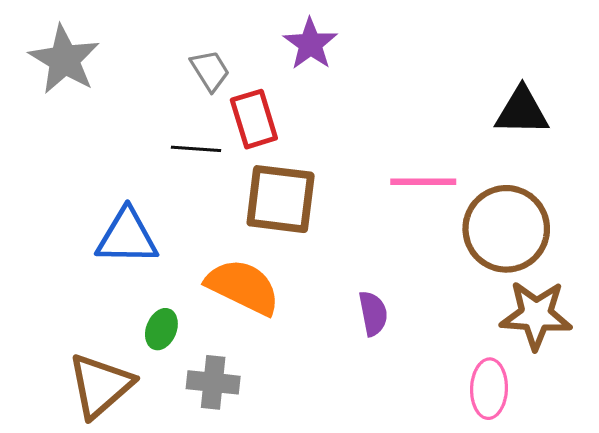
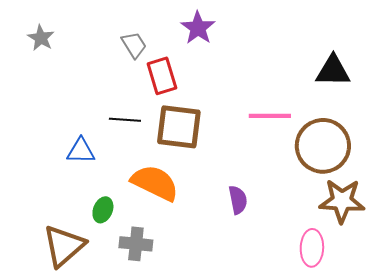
gray star: (64, 60) -> (41, 38), size x0.6
black line: (196, 149) -> (125, 120), moved
blue triangle: (127, 237) -> (81, 151), size x0.7

